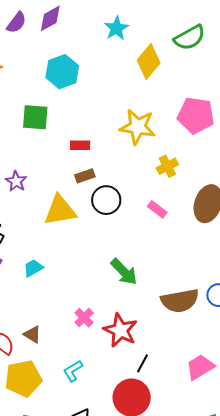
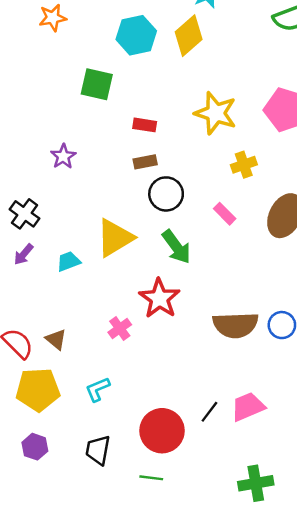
yellow diamond: (149, 62) -> (189, 36), moved
yellow triangle: (60, 210) -> (115, 238), moved, turned -30
green arrow: (124, 272) -> (176, 247), moved
red star: (120, 330) -> (159, 298), moved
black line: (142, 363) -> (209, 412), moved

